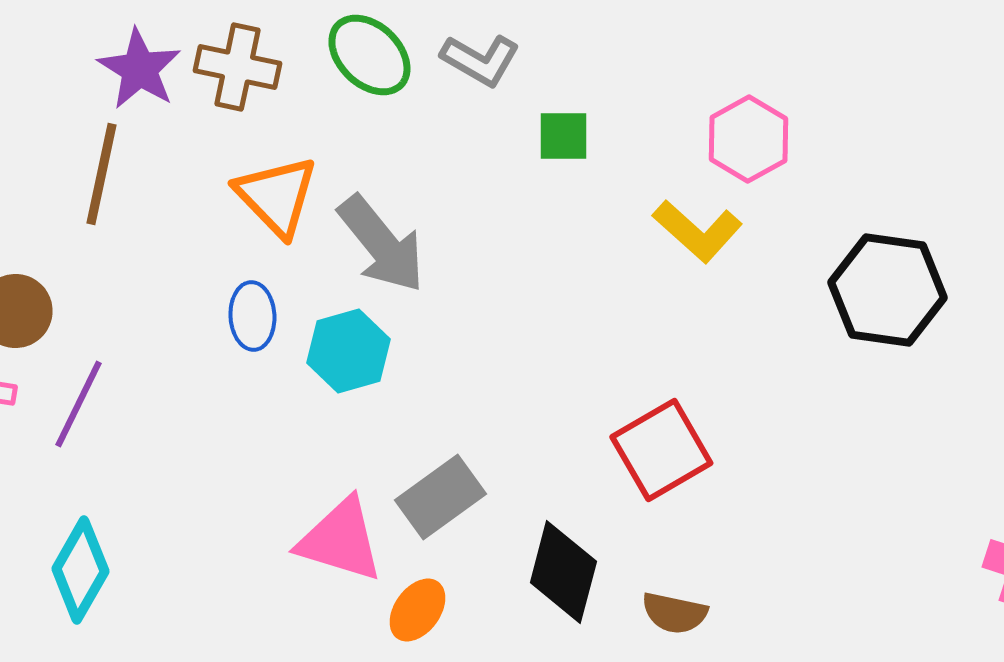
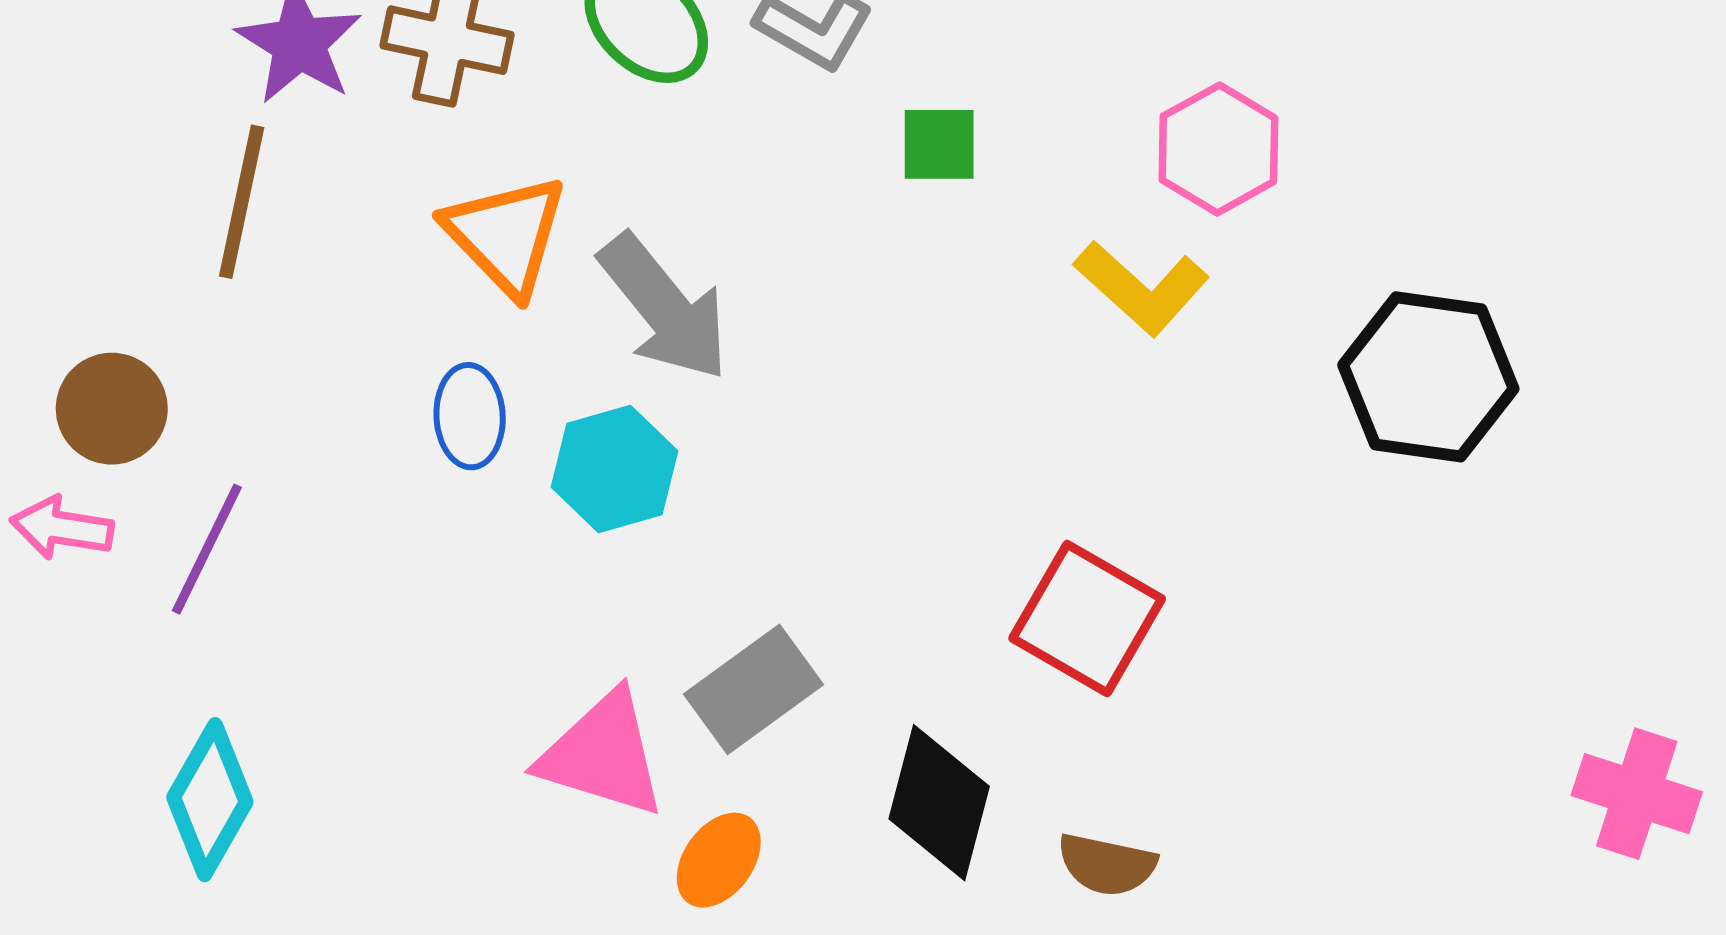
red square: (661, 450) -> (1087, 618), turned -30

